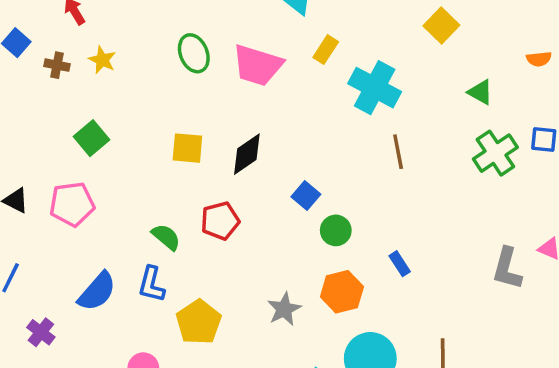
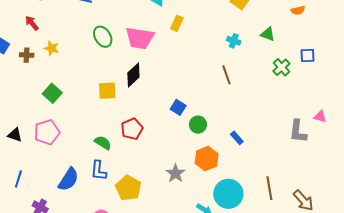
cyan cross: (375, 88) -> (234, 41), moved, size x0.5
green cross: (495, 153) -> (281, 67), size x0.7
black diamond: (247, 154) -> (133, 75), moved

